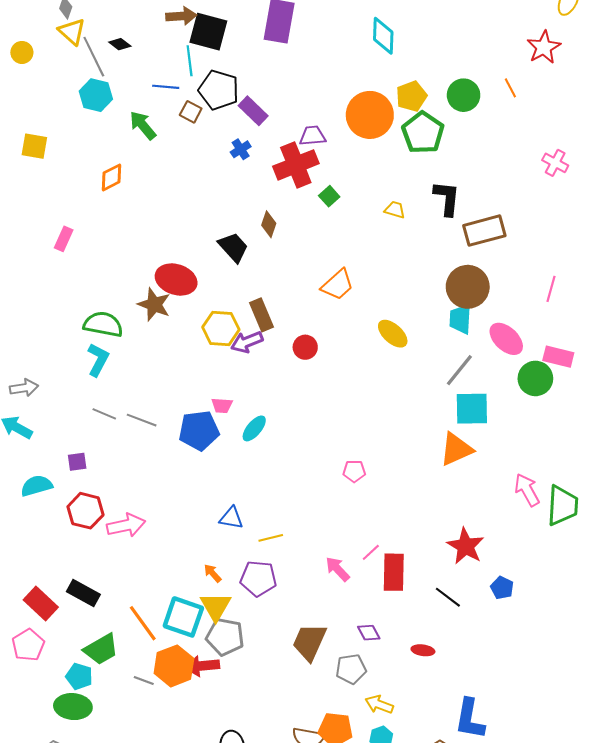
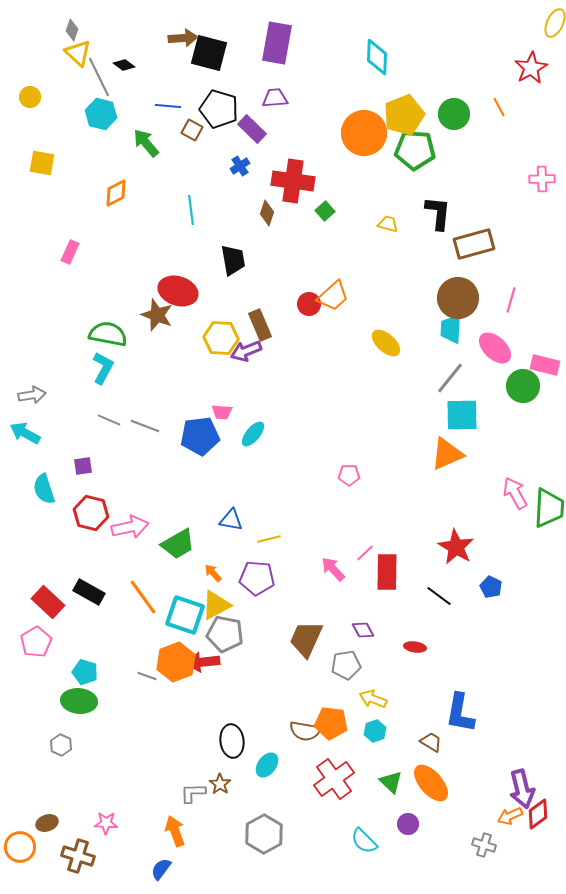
yellow circle: (22, 52) -> (30, 97), moved
cyan line: (190, 61) -> (191, 210), moved
yellow pentagon: (411, 96) -> (404, 115), size x1.4
green pentagon: (423, 133) -> (415, 150), turned -30
purple trapezoid: (313, 136) -> (275, 98), moved
pink cross: (555, 163) -> (542, 179), turned -30
red cross: (296, 165) -> (293, 181), turned 30
brown diamond: (269, 224) -> (267, 213), moved
black trapezoid: (233, 247) -> (233, 260), turned 32
pink line: (551, 289) -> (511, 300), moved
red circle: (305, 347) -> (309, 304), moved
cyan semicircle: (37, 486) -> (44, 489), turned -92
yellow triangle: (216, 607) -> (216, 605), turned 32
orange line: (143, 623) -> (143, 597), moved
green trapezoid: (101, 649) -> (178, 544), moved

